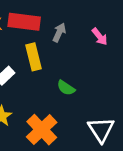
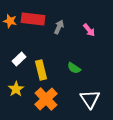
yellow rectangle: (34, 57) -> (41, 70), moved
green semicircle: (66, 88) -> (74, 68), moved

